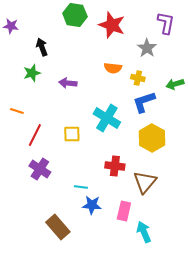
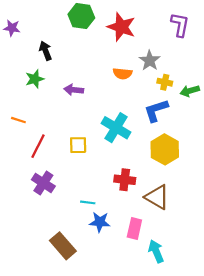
gray star: (147, 48) -> (150, 61), moved
yellow cross: (138, 78) -> (165, 82), moved
brown triangle: (145, 182) -> (157, 197), turned -40

